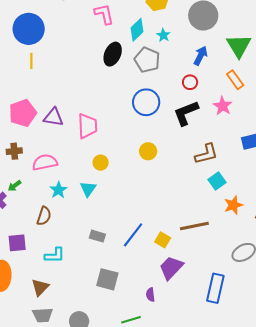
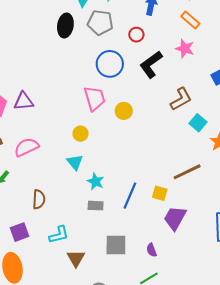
red circle: (190, 82) -> (136, 35), moved
pink trapezoid: (87, 126) -> (95, 98), moved
cyan star: (58, 190) -> (96, 182), moved
brown triangle: (40, 287) -> (76, 258), moved
purple semicircle: (150, 295) -> (151, 250), moved

